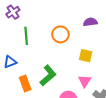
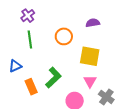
purple cross: (13, 12) -> (28, 16), moved
yellow square: (86, 56) -> (90, 56), size x1.5

